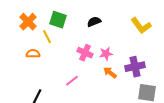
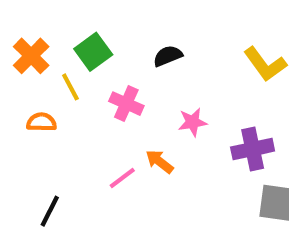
green square: (58, 20) -> (93, 52), turned 36
pink cross: (85, 53) -> (126, 104), moved
orange arrow: (110, 73) -> (159, 161), moved

